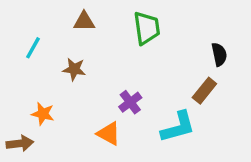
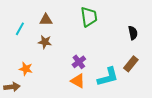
brown triangle: (84, 21) -> (46, 20), moved
brown rectangle: (204, 91) -> (131, 64), moved
orange triangle: (109, 134) -> (78, 81), moved

